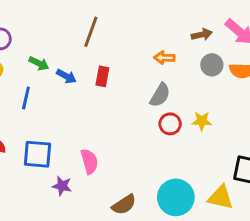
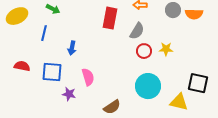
blue arrow: (66, 76) -> (72, 48), moved, turned 72
red rectangle: (102, 76) -> (110, 18), moved, size x1.5
cyan circle: (176, 197) -> (148, 86), moved

